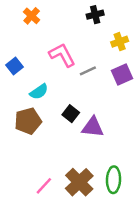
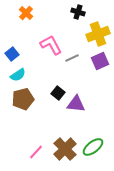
black cross: (95, 15) -> (78, 12), turned 32
yellow cross: (120, 42) -> (98, 34), size x1.6
cyan semicircle: (39, 92) -> (18, 75), moved
green ellipse: (114, 180) -> (93, 147), turned 50

